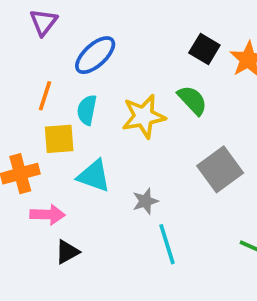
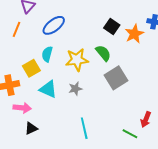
orange line: (45, 96) -> (16, 29), moved
yellow square: (59, 139) -> (31, 68), turned -30
gray square: (220, 169) -> (116, 78), moved
gray star: (145, 201) -> (75, 89), moved

